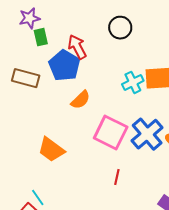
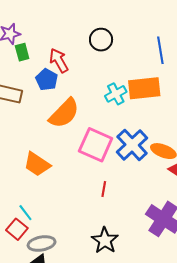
blue pentagon: (64, 65) -> (47, 80), size x0.7
orange semicircle: (81, 100) -> (64, 113), size x1.6

